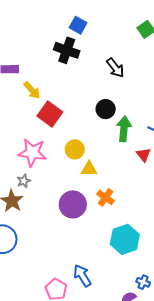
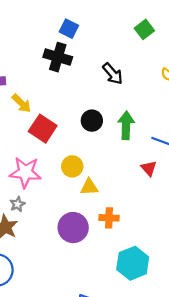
black circle: (106, 109) -> (92, 121), moved
green arrow: (124, 129) -> (126, 125), moved
orange cross: (106, 197) -> (109, 218), turned -30

